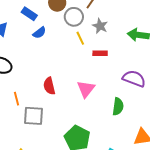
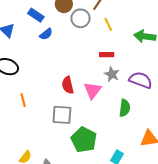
gray star: (100, 26) -> (112, 74), moved
yellow line: (80, 38) -> (108, 24), moved
red semicircle: (49, 86) -> (68, 85), moved
gray square: (33, 116) -> (62, 115), moved

